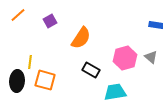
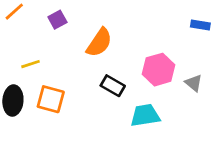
gray triangle: (151, 57) -> (194, 83), moved
yellow line: (30, 62) -> (30, 64), moved, turned 64

